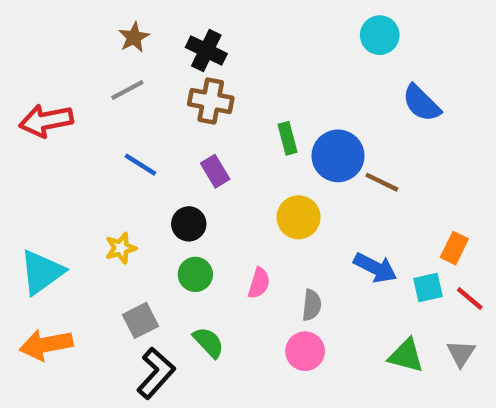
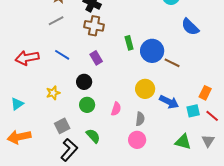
red arrow: (46, 121) -> (27, 58), moved
yellow circle: (299, 217) -> (145, 89), moved
cyan triangle: (42, 272) -> (17, 104), size x0.6

